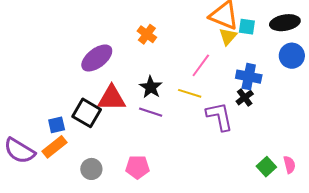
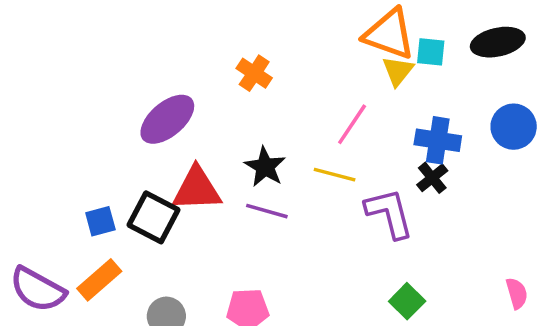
blue circle: (292, 56) -> (514, 127), moved
blue square: (57, 125) -> (100, 221), moved
green square: (266, 167) -> (407, 301), moved

